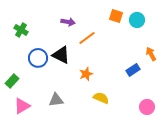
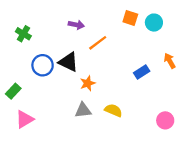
blue rectangle: (133, 70) -> (142, 72), moved
orange star: (86, 74) -> (88, 83), moved
gray triangle: (56, 100) -> (83, 110), moved

